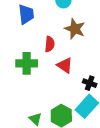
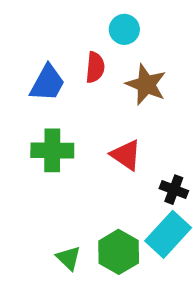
blue trapezoid: (26, 14) -> (47, 83), moved, turned 35
red semicircle: (50, 44) -> (95, 67), moved

